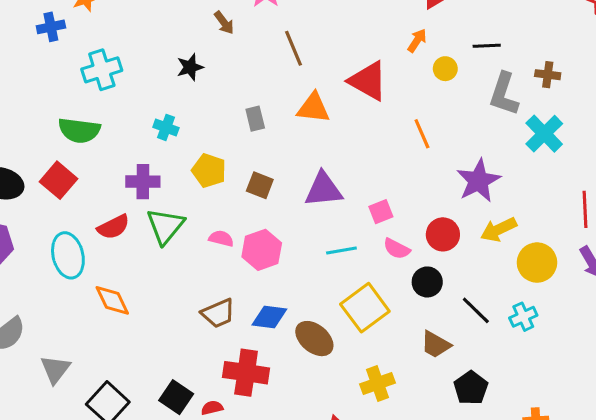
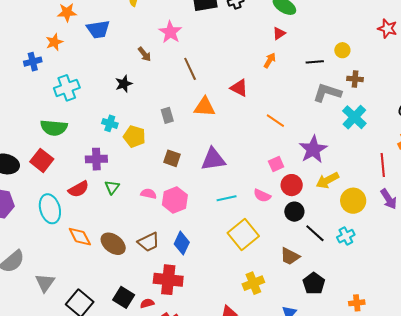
yellow circle: (445, 69) -> (342, 50), moved
red triangle: (368, 81) -> (239, 88), size x0.7
gray L-shape: (504, 94) -> (327, 93), turned 92
orange line: (422, 134) -> (275, 121), turned -30
yellow pentagon: (209, 171) -> (134, 137), moved
pink square: (381, 212) -> (276, 164), moved
green triangle: (165, 226) -> (112, 187), size x0.6
black circle: (427, 282) -> (294, 212), moved
blue diamond: (269, 317) -> (182, 243), turned -70
brown ellipse: (314, 339) -> (113, 244), moved

